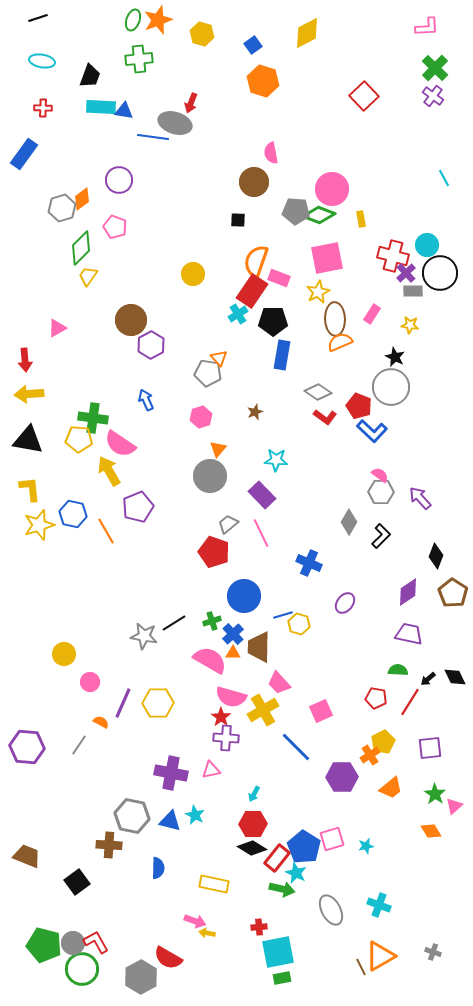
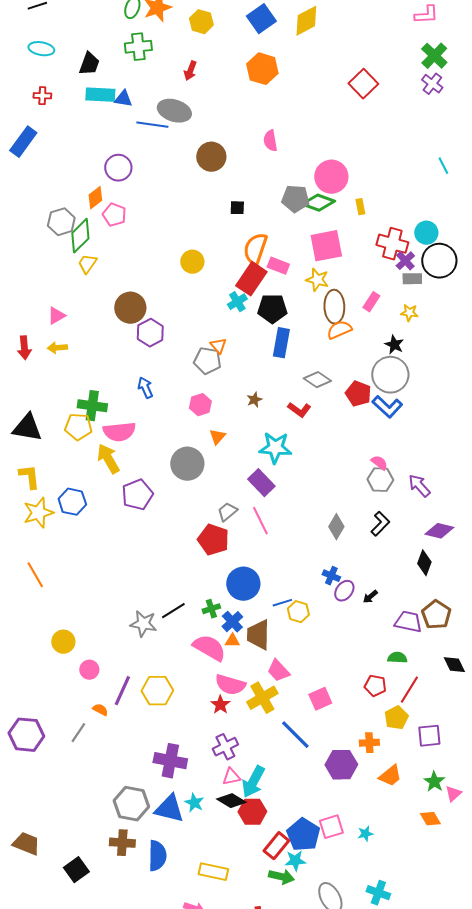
blue square: (253, 45) -> (261, 19), moved, size x1.6
red arrow: (191, 103) -> (190, 71), moved
brown circle: (254, 182) -> (211, 157), moved
orange diamond: (82, 199) -> (95, 198), moved
gray hexagon: (62, 208) -> (61, 222), moved
yellow star: (318, 292) -> (317, 280), turned -30
yellow arrow: (29, 394) -> (57, 348), moved, size x0.7
red L-shape: (325, 417) -> (299, 410), moved
blue L-shape: (372, 431) -> (387, 407), moved
pink semicircle: (120, 444) -> (119, 432), turned -40
cyan star: (276, 460) -> (275, 448), size x1.4
gray circle: (210, 476) -> (187, 464), moved
gray diamond: (349, 522) -> (336, 527), moved
orange line: (106, 531) -> (35, 575), moved
black diamond: (436, 556) -> (424, 563), moved
blue cross: (309, 563) -> (331, 576), moved, size x0.7
purple diamond: (408, 592) -> (439, 531), moved, turned 48
brown pentagon: (453, 593) -> (436, 615), moved
black arrow: (428, 679) -> (370, 597), moved
purple cross: (226, 738) -> (225, 747), moved, turned -30
yellow pentagon: (383, 742) -> (396, 718), moved
orange cross: (370, 755) -> (369, 743), turned 30
pink triangle: (211, 770) -> (231, 777), moved
cyan arrow: (254, 794) -> (253, 782), size x2.0
blue triangle: (170, 821) -> (169, 809), size x1.4
brown cross: (109, 845) -> (122, 843), moved
black diamond: (252, 848) -> (231, 801), moved
blue semicircle: (158, 868) -> (157, 856), size x1.4
cyan star: (296, 873) -> (295, 861), turned -30

